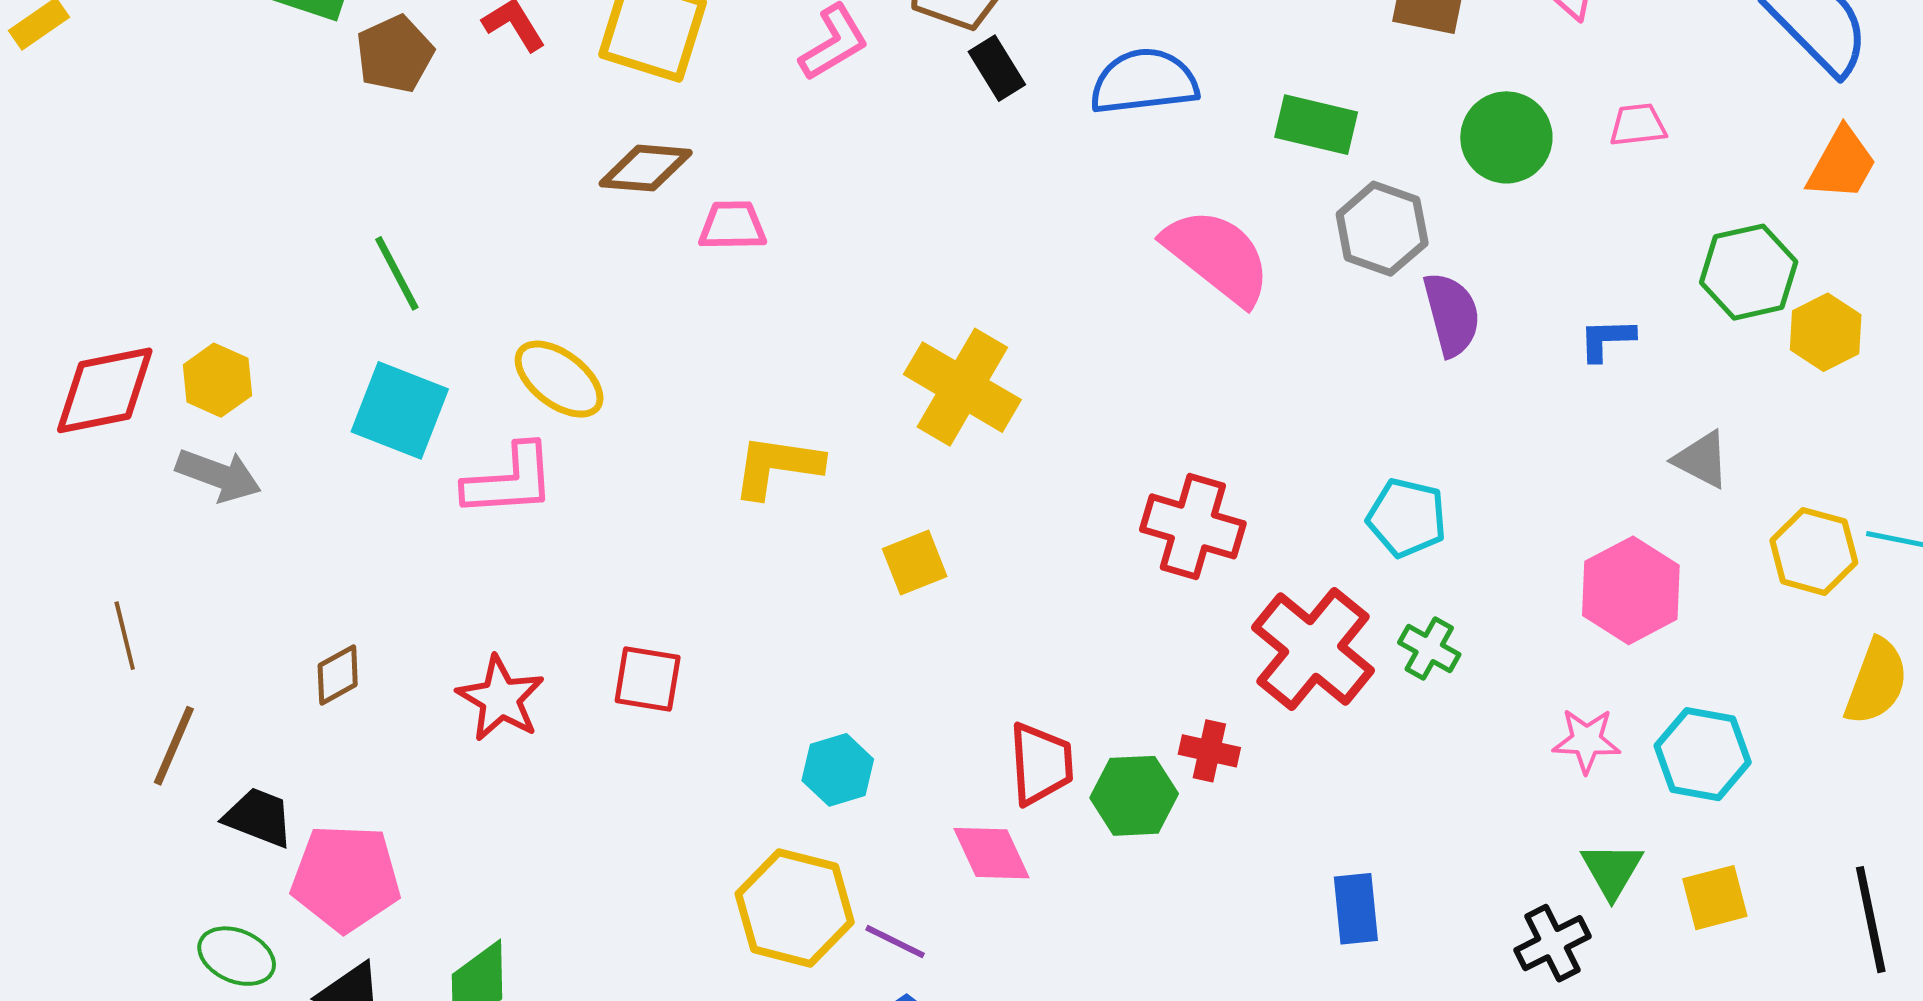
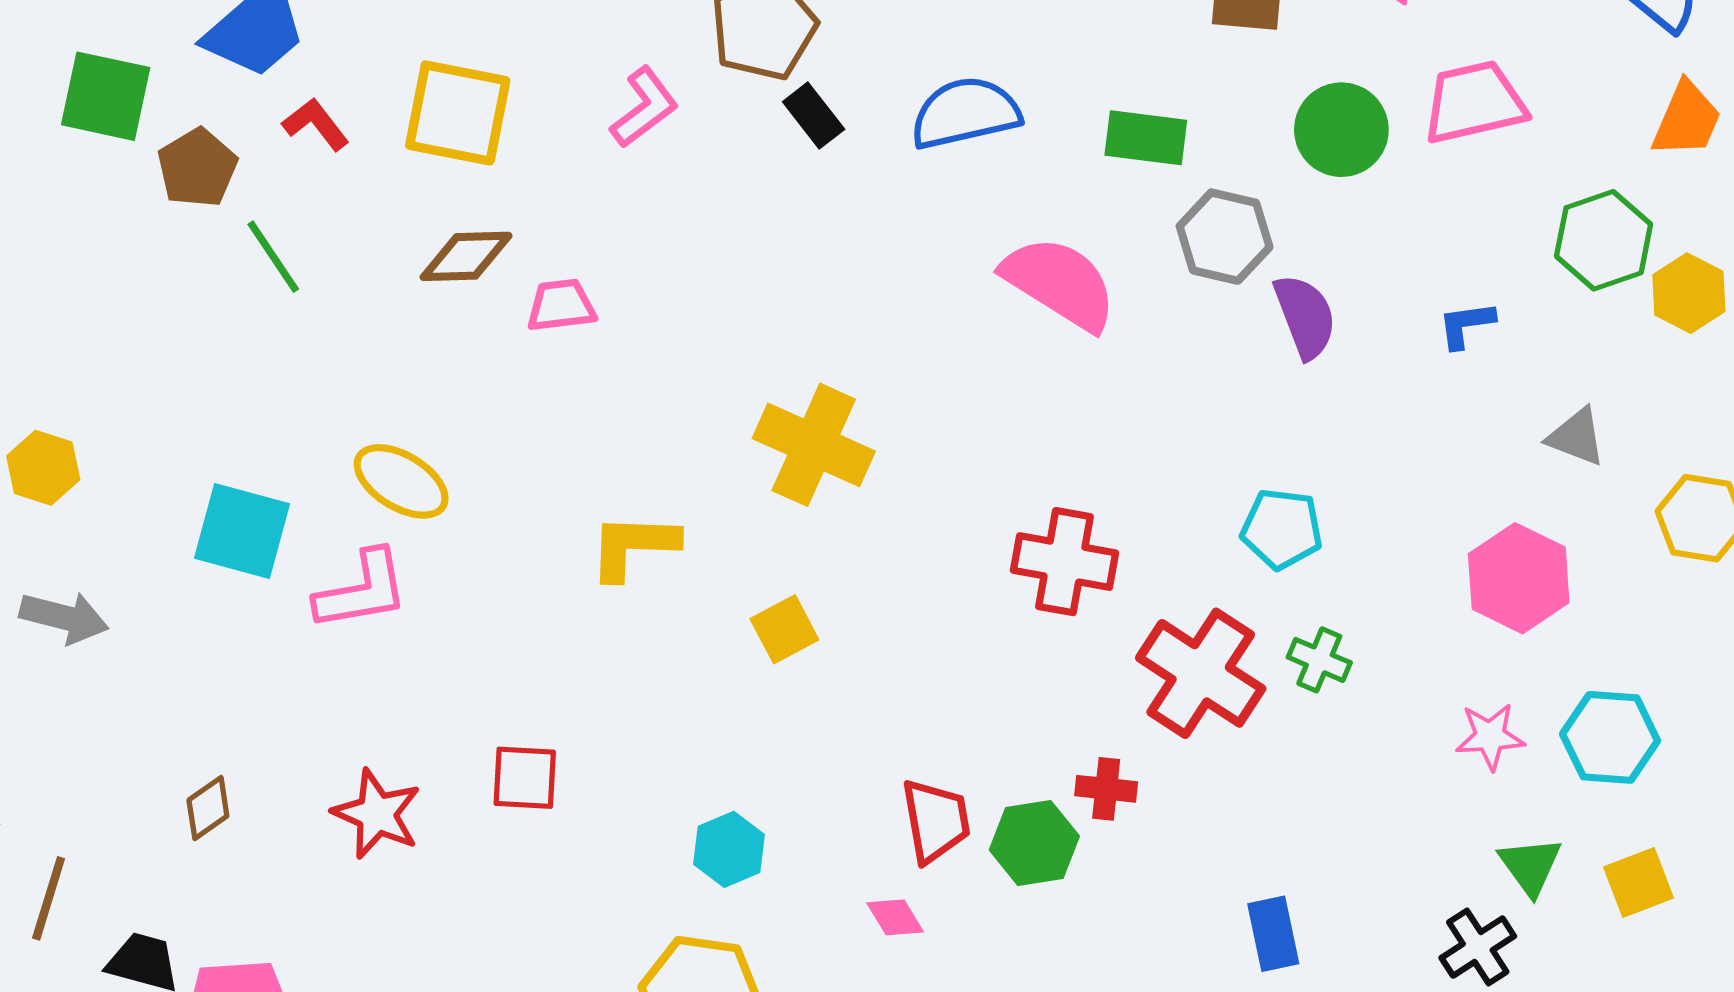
pink trapezoid: (1638, 125) -> (1474, 102), size x1.8
green line: (397, 273) -> (273, 257), moved
yellow hexagon: (217, 380) -> (43, 468), moved
pink diamond: (992, 853) -> (895, 917), size x0.7

